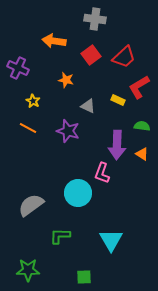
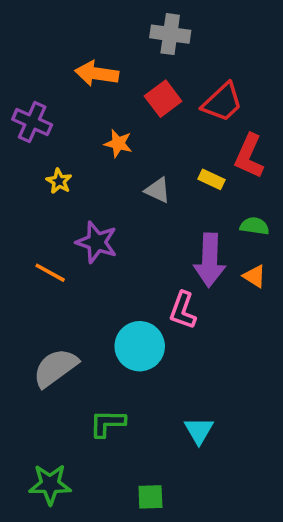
red L-shape: (139, 87) -> (249, 156), turned -35
orange line: (28, 128) -> (50, 273), moved
purple star: (68, 131) -> (97, 242), moved
cyan triangle: (111, 240) -> (199, 431), size x0.7

